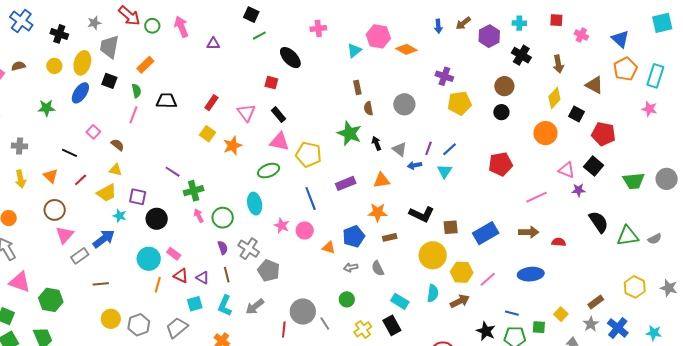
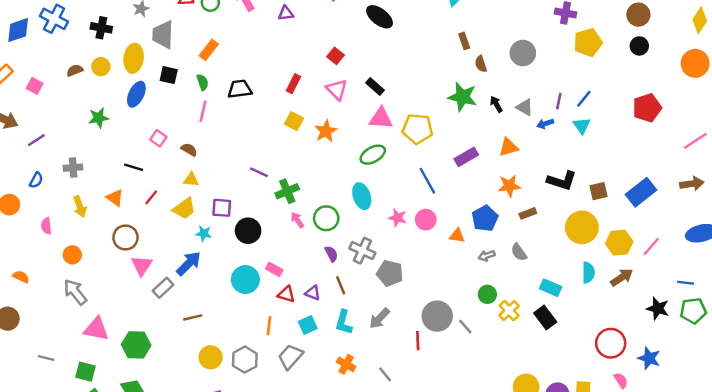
brown semicircle: (18, 66) -> (75, 70), moved
red square: (271, 83) -> (335, 56), moved, turned 32
orange line: (158, 285) -> (269, 326), moved
yellow cross: (363, 329) -> (509, 311), moved

